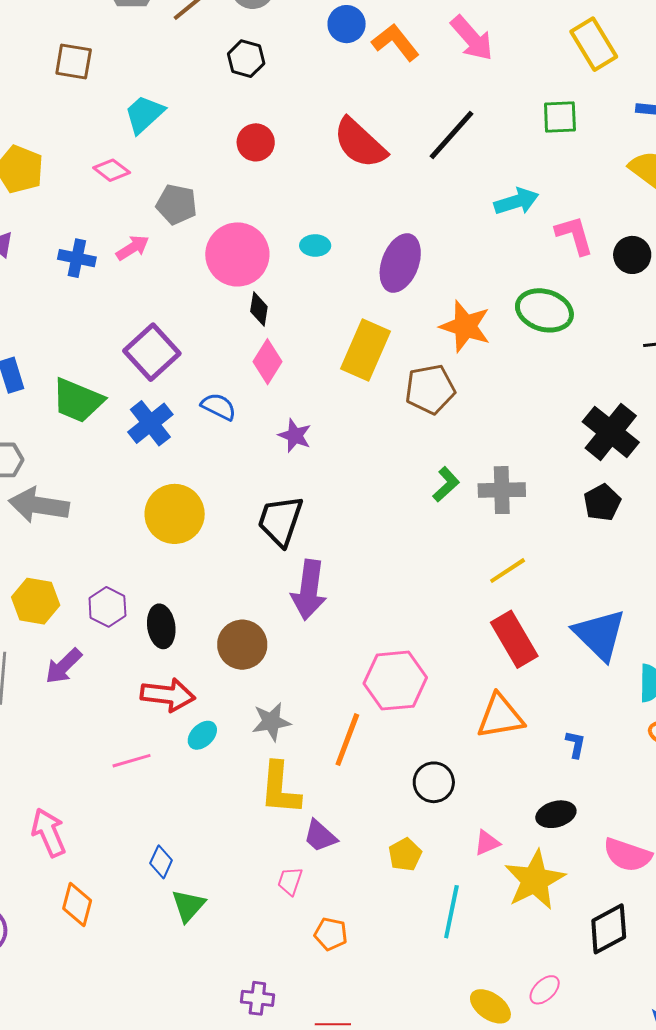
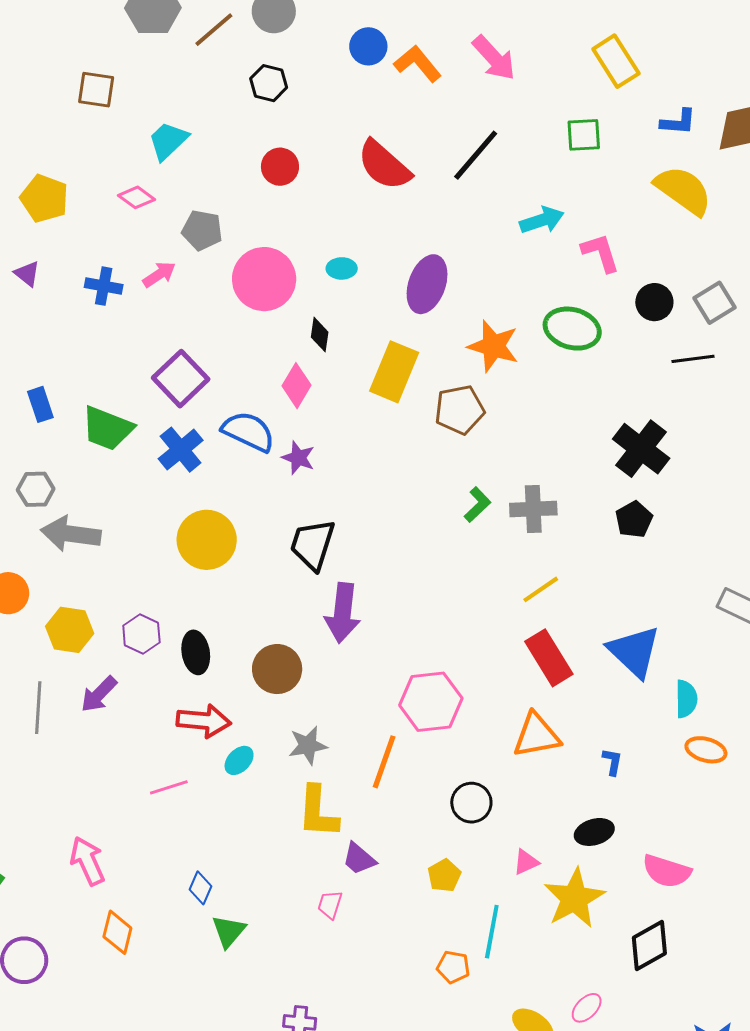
black circle: (632, 255) -> (654, 302), moved
black diamond: (259, 309) -> (320, 335), moved
blue semicircle: (219, 407) -> (248, 432), size x1.5
purple star: (295, 436) -> (298, 458), moved
orange pentagon: (331, 934) -> (453, 967), moved

